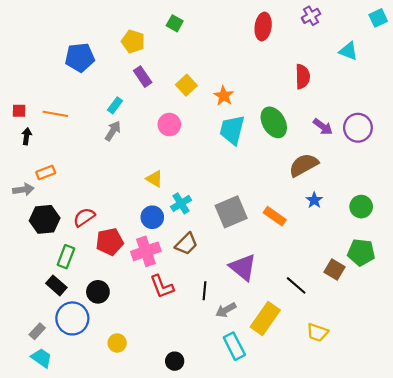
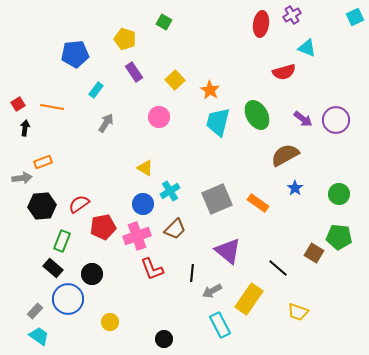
red ellipse: (263, 26) -> (261, 24), moved
cyan triangle: (348, 51) -> (307, 48), moved
red semicircle: (303, 77) -> (284, 72), turned 75
cyan rectangle: (115, 105) -> (96, 90), moved
red square: (19, 111) -> (18, 104), turned -32

